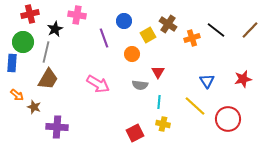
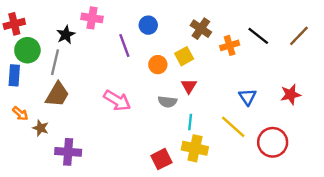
red cross: (30, 14) -> (14, 24), moved
yellow square: (148, 35) -> (184, 56), moved
yellow cross: (163, 124) -> (195, 148), size x1.5

